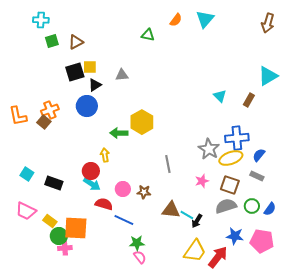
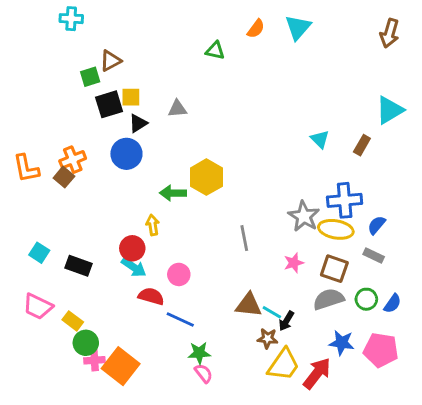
cyan cross: (41, 20) -> (71, 19), moved
green square: (52, 41) -> (90, 77), moved
yellow ellipse: (231, 158) -> (336, 229), turned 30
brown star: (144, 192) -> (267, 338), moved
orange square: (76, 228) -> (121, 366), moved, turned 35

